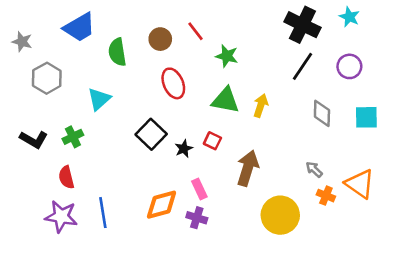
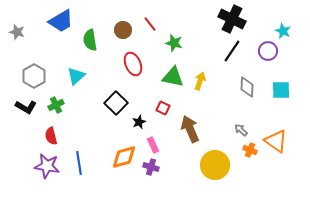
cyan star: (349, 17) -> (283, 31), moved
gray hexagon: (47, 78) -> (34, 76), moved
black star: (184, 149) -> (139, 122), moved
brown arrow: (248, 168) -> (190, 129), turned -40

